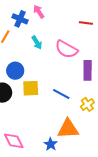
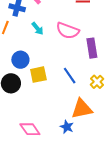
blue line: (61, 94) -> (70, 76), turned 36

